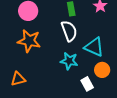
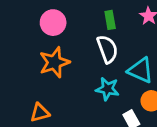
orange star: (29, 41) -> (54, 62), turned -30

